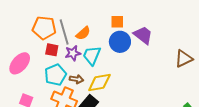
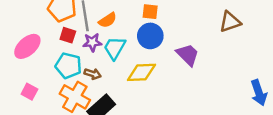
purple trapezoid: (143, 35) -> (188, 55), moved
brown triangle: (184, 59) -> (230, 22), moved
cyan pentagon: (56, 75) -> (68, 66), turned 30
yellow diamond: (99, 82) -> (141, 72), moved

